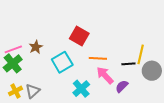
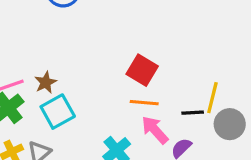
red square: (79, 36) -> (142, 70), moved
cyan square: (62, 62) -> (58, 112), moved

